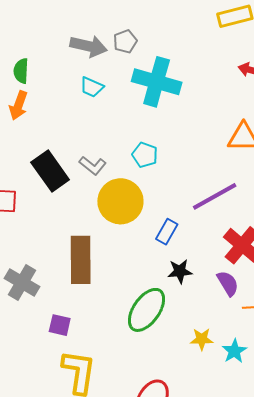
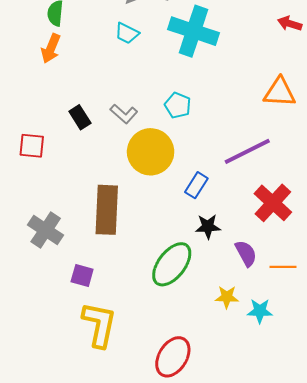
black rectangle: (50, 171) -> (80, 117), size x0.6
purple semicircle: (228, 283) -> (246, 253), moved
cyan star: (234, 351) -> (260, 311), turned 30

